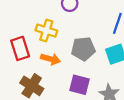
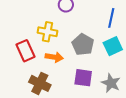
gray pentagon: (83, 49) -> (83, 45), turned -30

